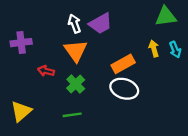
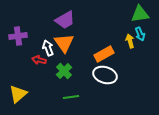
white arrow: (74, 24) -> (48, 48), moved
purple trapezoid: (101, 24) -> (65, 20), moved
cyan arrow: (175, 50) -> (140, 34), moved
green line: (72, 115) -> (71, 97), moved

